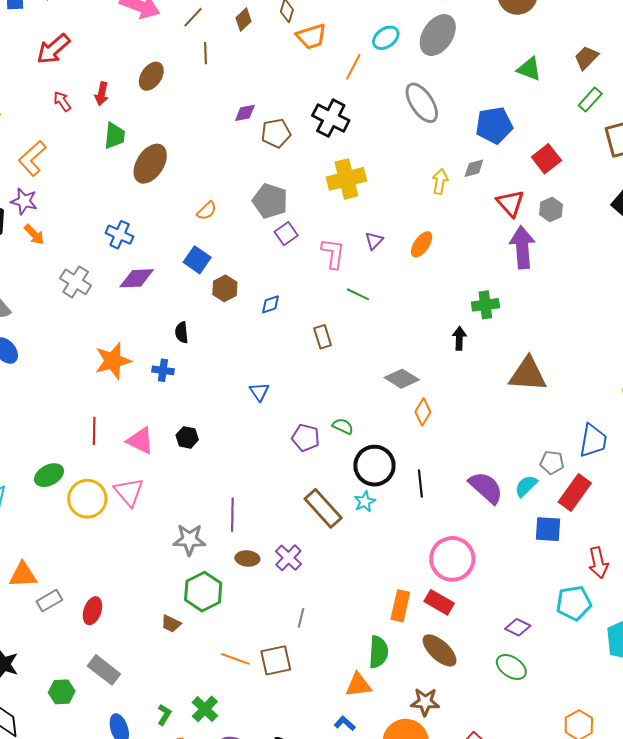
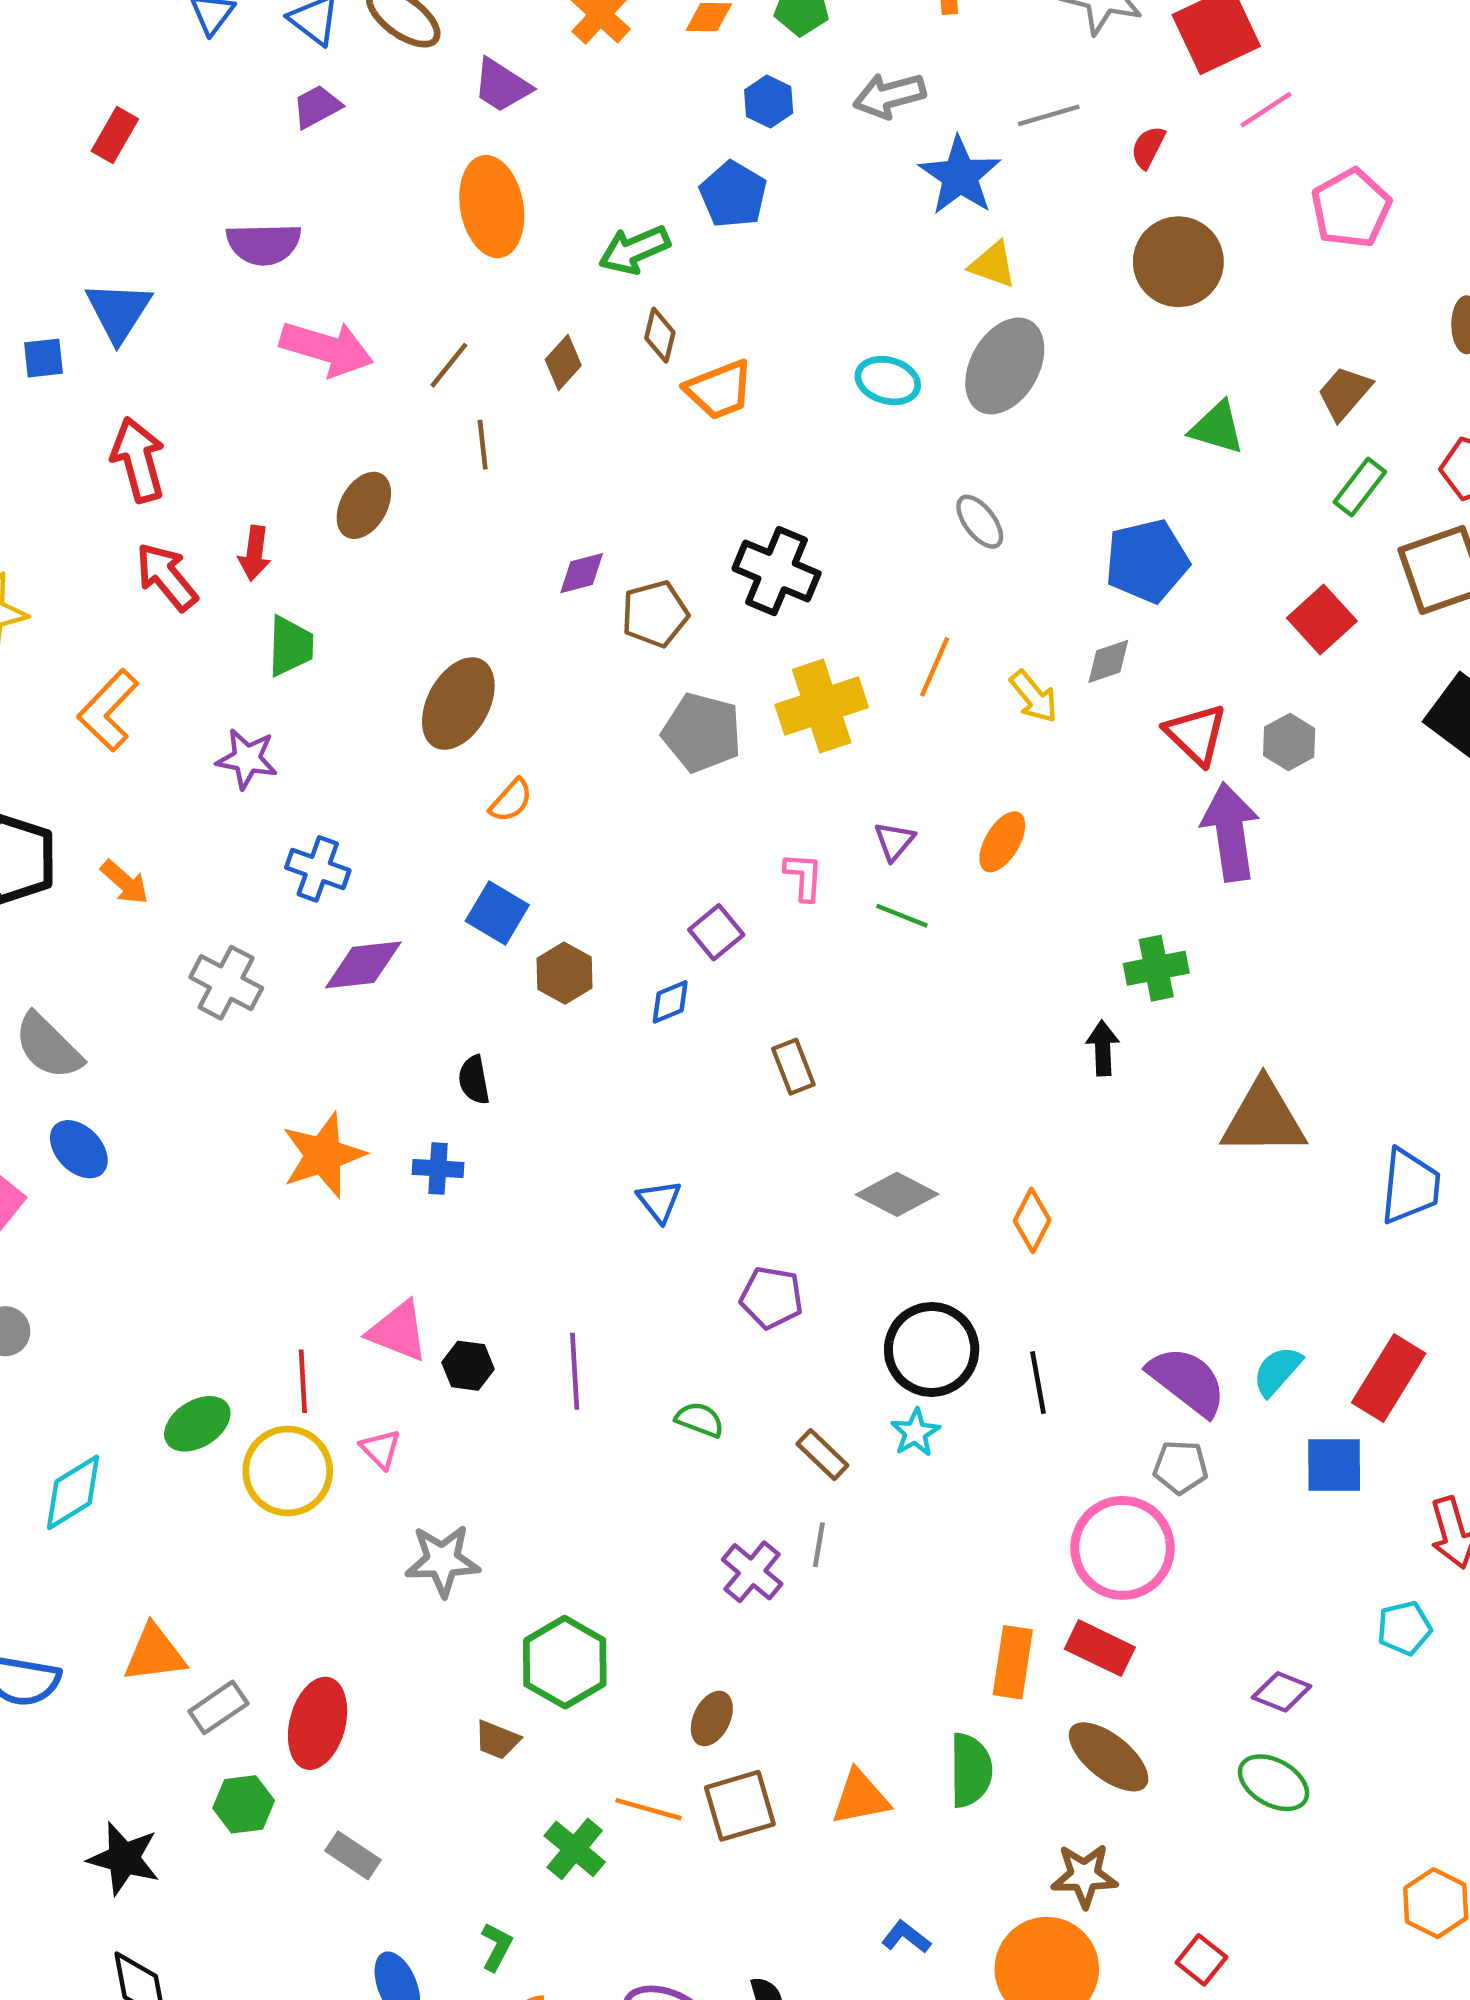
cyan ellipse: (386, 38) -> (888, 381), turned 56
red arrow: (53, 49) -> (138, 460), turned 120
orange line: (353, 67) -> (935, 667), moved
red arrow: (62, 101) -> (167, 577), size x1.5
gray ellipse: (422, 103) -> (980, 522), size x0.6
red square: (546, 159) -> (1322, 620), moved
brown ellipse: (150, 164) -> (458, 704), moved
yellow arrow: (440, 181) -> (1034, 697), turned 135
purple star: (24, 201) -> (247, 759), moved
gray pentagon: (270, 201) -> (702, 733), moved
purple square: (286, 234) -> (716, 932), moved
pink L-shape: (333, 253) -> (804, 877), size x0.7
green line: (358, 294) -> (902, 916), moved
gray diamond: (402, 379) -> (897, 1194), moved
green semicircle: (343, 426) -> (700, 1420), moved
red line: (94, 431) -> (303, 1381), moved
black hexagon: (187, 437) -> (468, 1366), moved
blue trapezoid: (593, 441) -> (1410, 1186), moved
gray pentagon: (552, 462) -> (1181, 1467), moved
pink triangle: (129, 492) -> (381, 1449), size x0.6
brown rectangle: (323, 508) -> (822, 1455), size x0.6
purple line: (232, 515) -> (575, 1371), moved
gray star: (189, 540) -> (442, 1560), moved
brown ellipse: (247, 558) -> (712, 1718), moved, turned -65
cyan pentagon: (574, 603) -> (1404, 1628), size x0.7
red ellipse: (92, 611) -> (318, 1723), size x1.4
gray line: (301, 618) -> (819, 1545), moved
gray rectangle: (104, 670) -> (353, 1855), size x0.7
orange triangle: (358, 685) -> (860, 1798), moved
green hexagon: (62, 692) -> (244, 1804), moved
green cross: (205, 709) -> (575, 1849), moved

